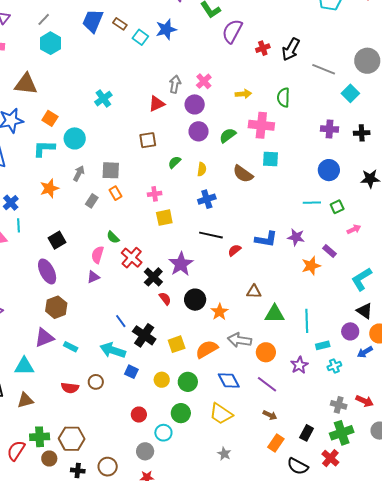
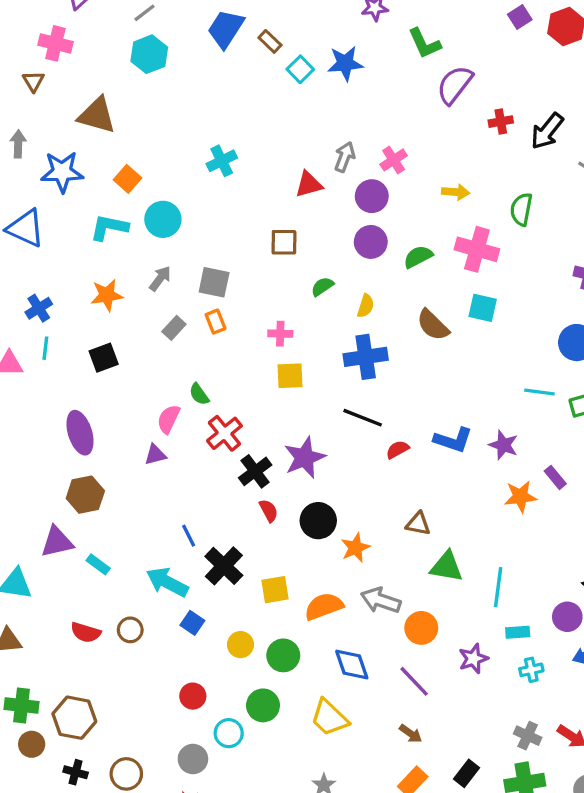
blue cross: (207, 199) -> (366, 357), size x1.4
black square: (57, 240) -> (104, 358), moved

